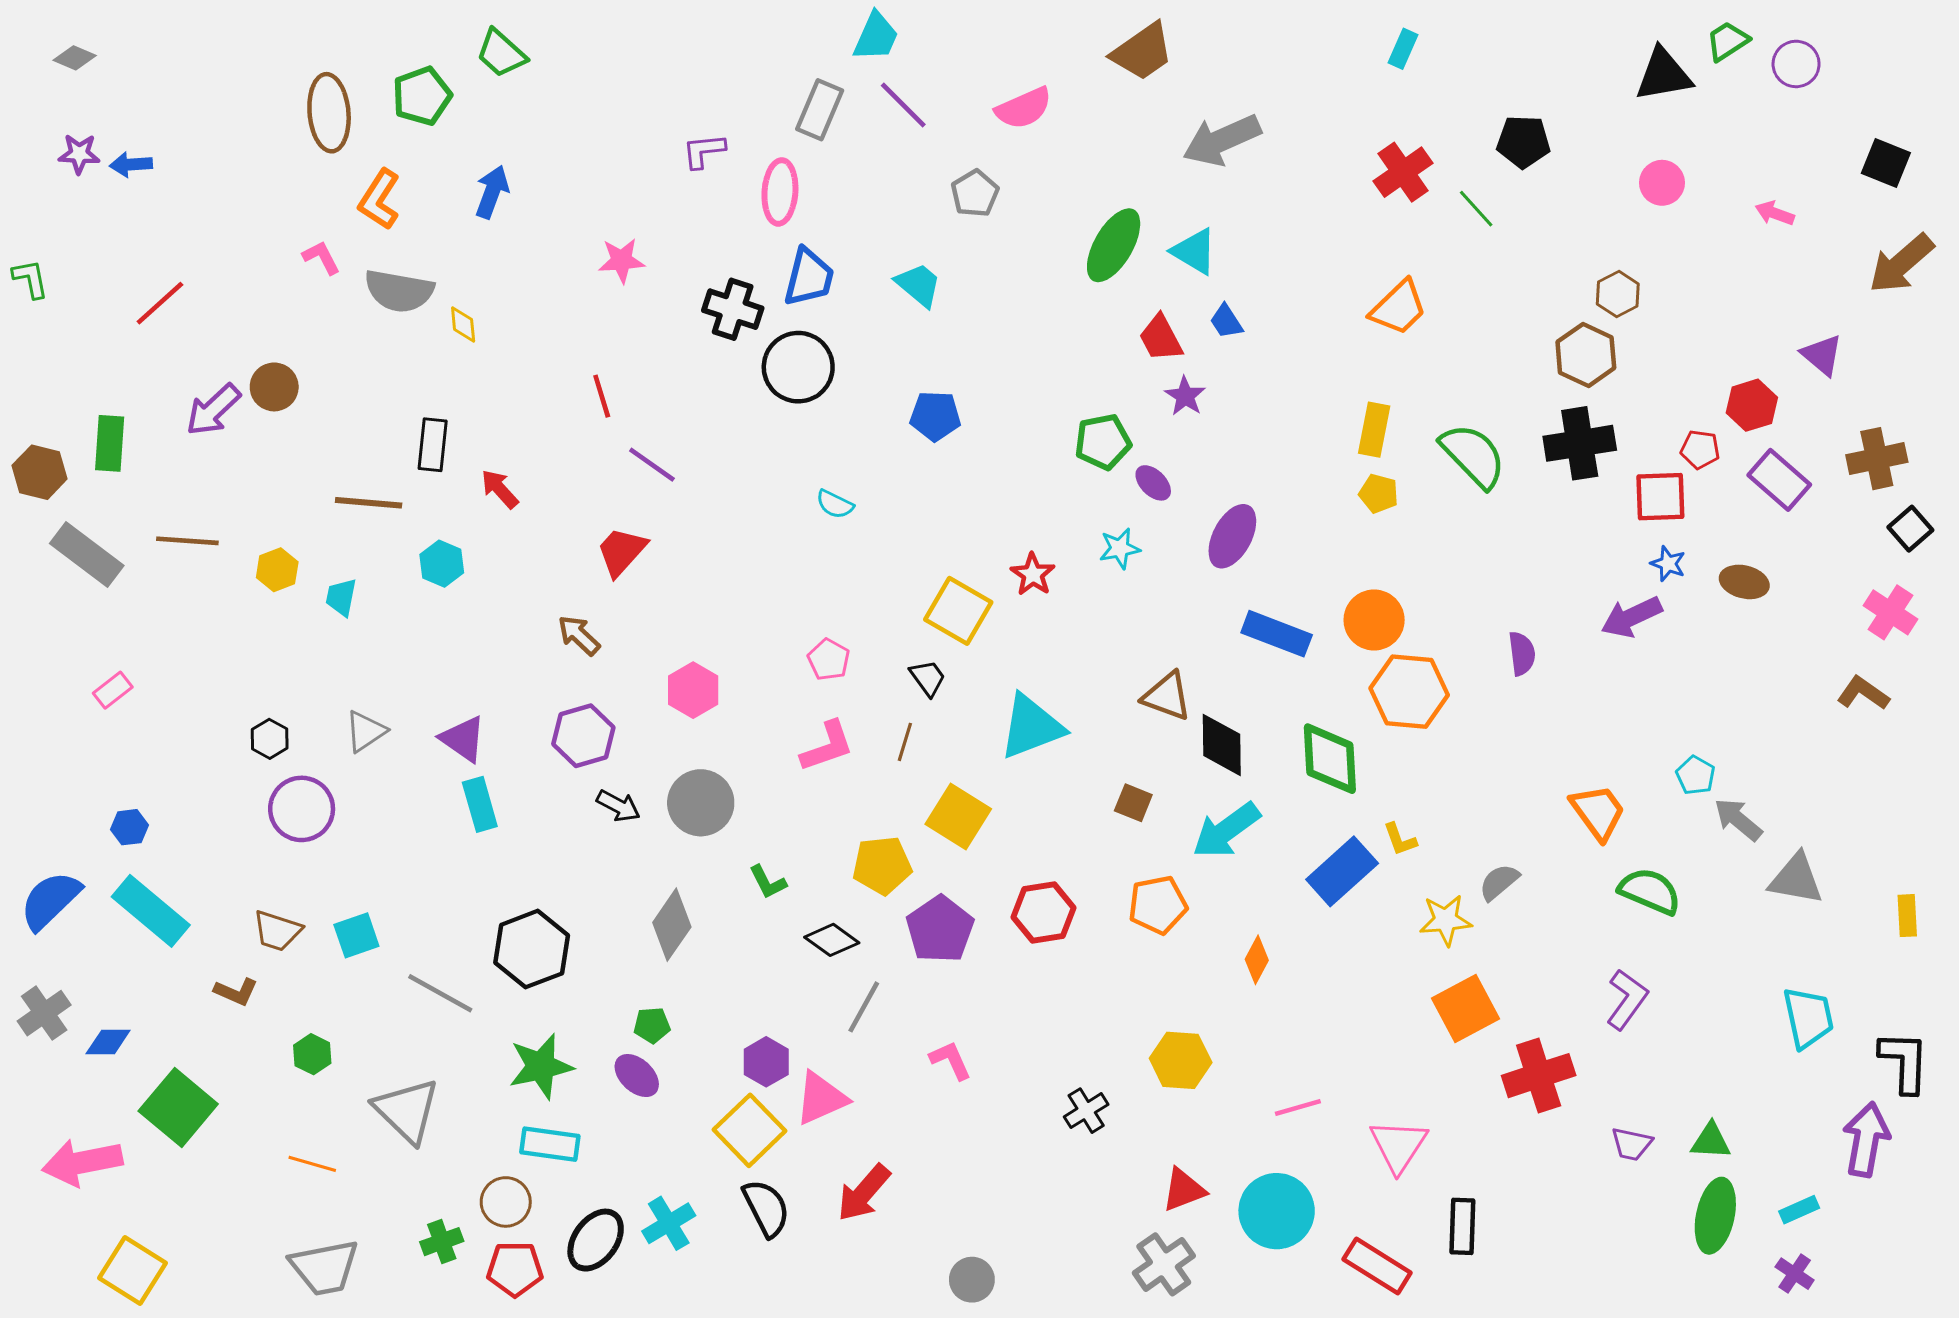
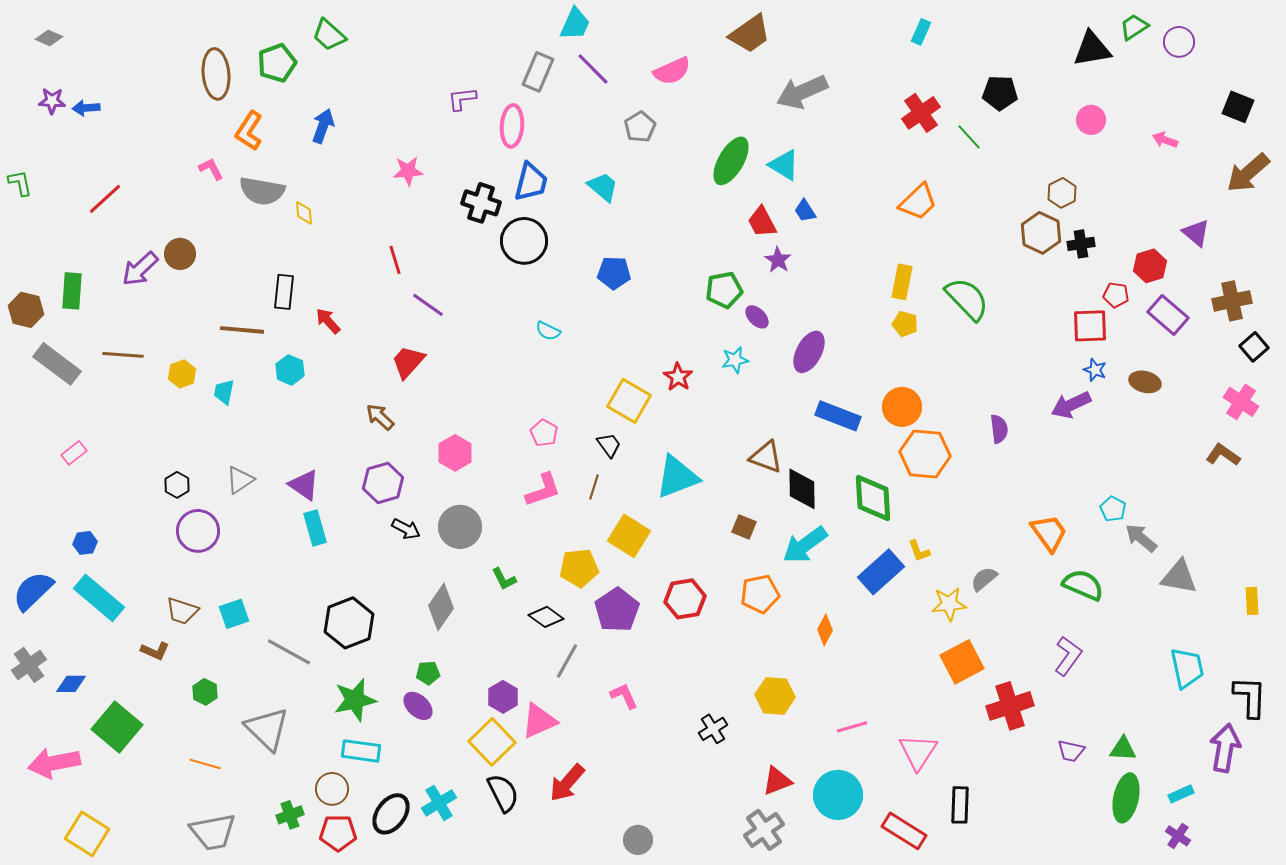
black cross: (1580, 443) -> (1081, 244), moved, size x0.6

